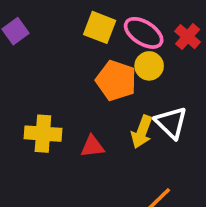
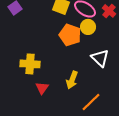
yellow arrow: (142, 132) -> (72, 80), moved
red triangle: (92, 146) -> (42, 88), moved, turned -48

